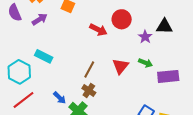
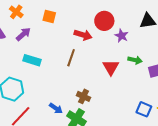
purple star: (145, 37) -> (122, 36), moved
cyan rectangle: (44, 56) -> (32, 60), moved
brown line: (89, 69) -> (71, 58), moved

